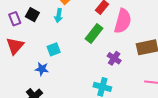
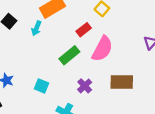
cyan square: (54, 49) -> (41, 86), moved, turned 32

